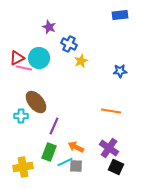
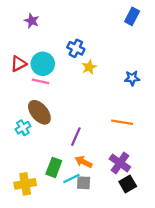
blue rectangle: (120, 15) -> (132, 16), turned -56
purple star: (49, 27) -> (32, 21), moved
pink line: (24, 68) -> (41, 81), moved
cyan cross: (21, 116) -> (23, 128), turned -32
purple line: (54, 126) -> (76, 137), moved
black square: (116, 167) -> (128, 184), turned 35

